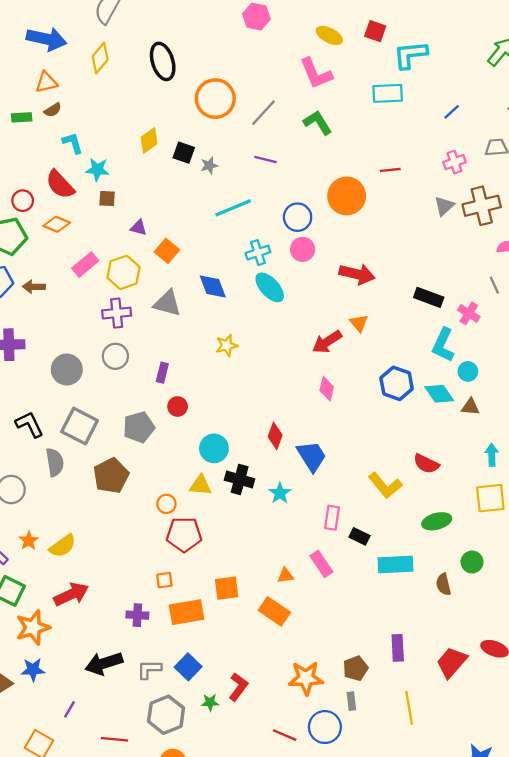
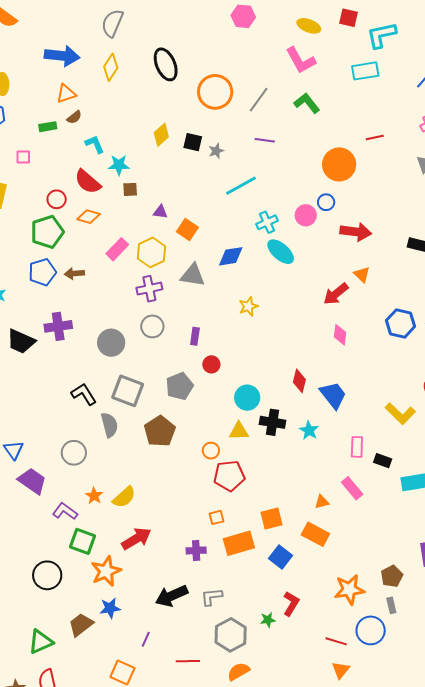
blue circle: (298, 217) -> (326, 202), moved, size x0.7
blue diamond: (213, 286) -> (231, 256), turned -72
blue square: (188, 667) -> (281, 557), moved

